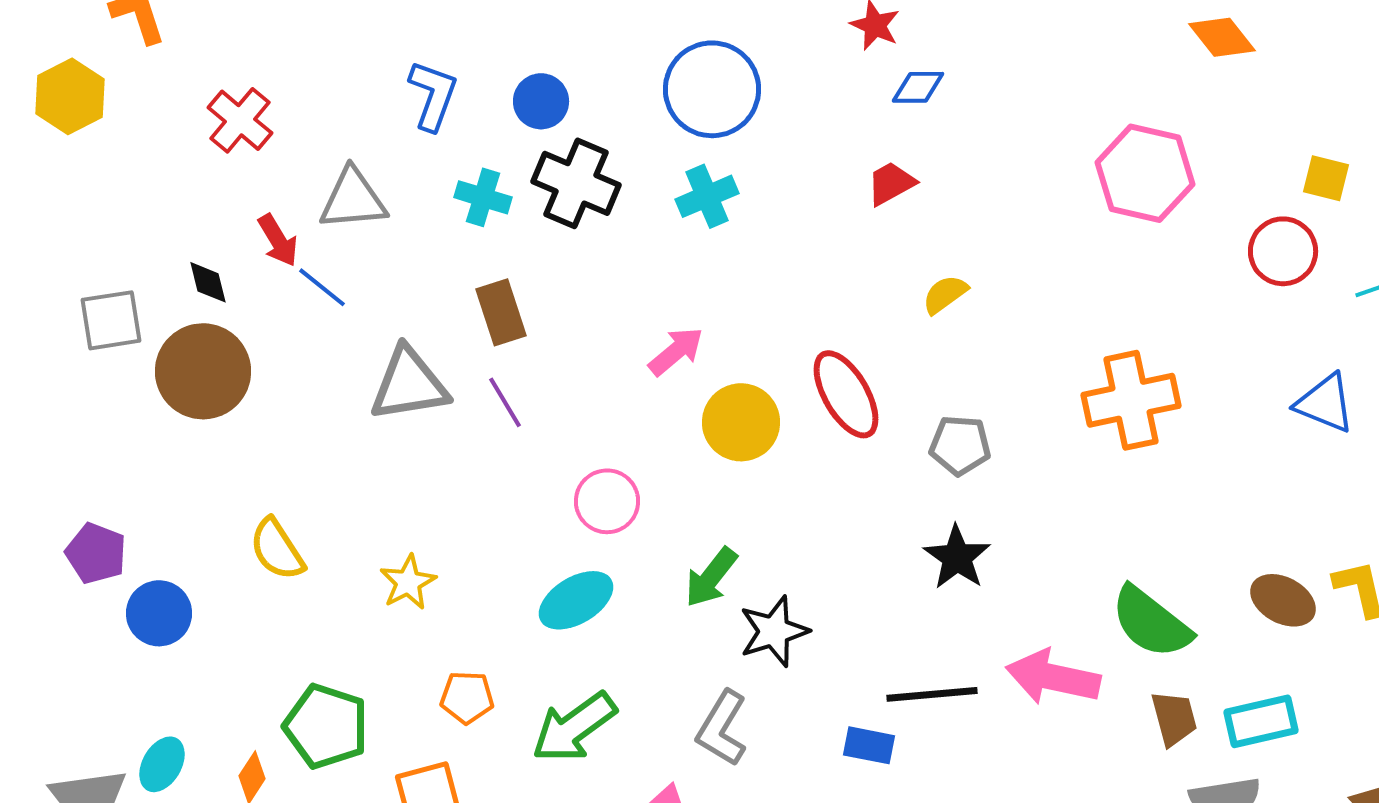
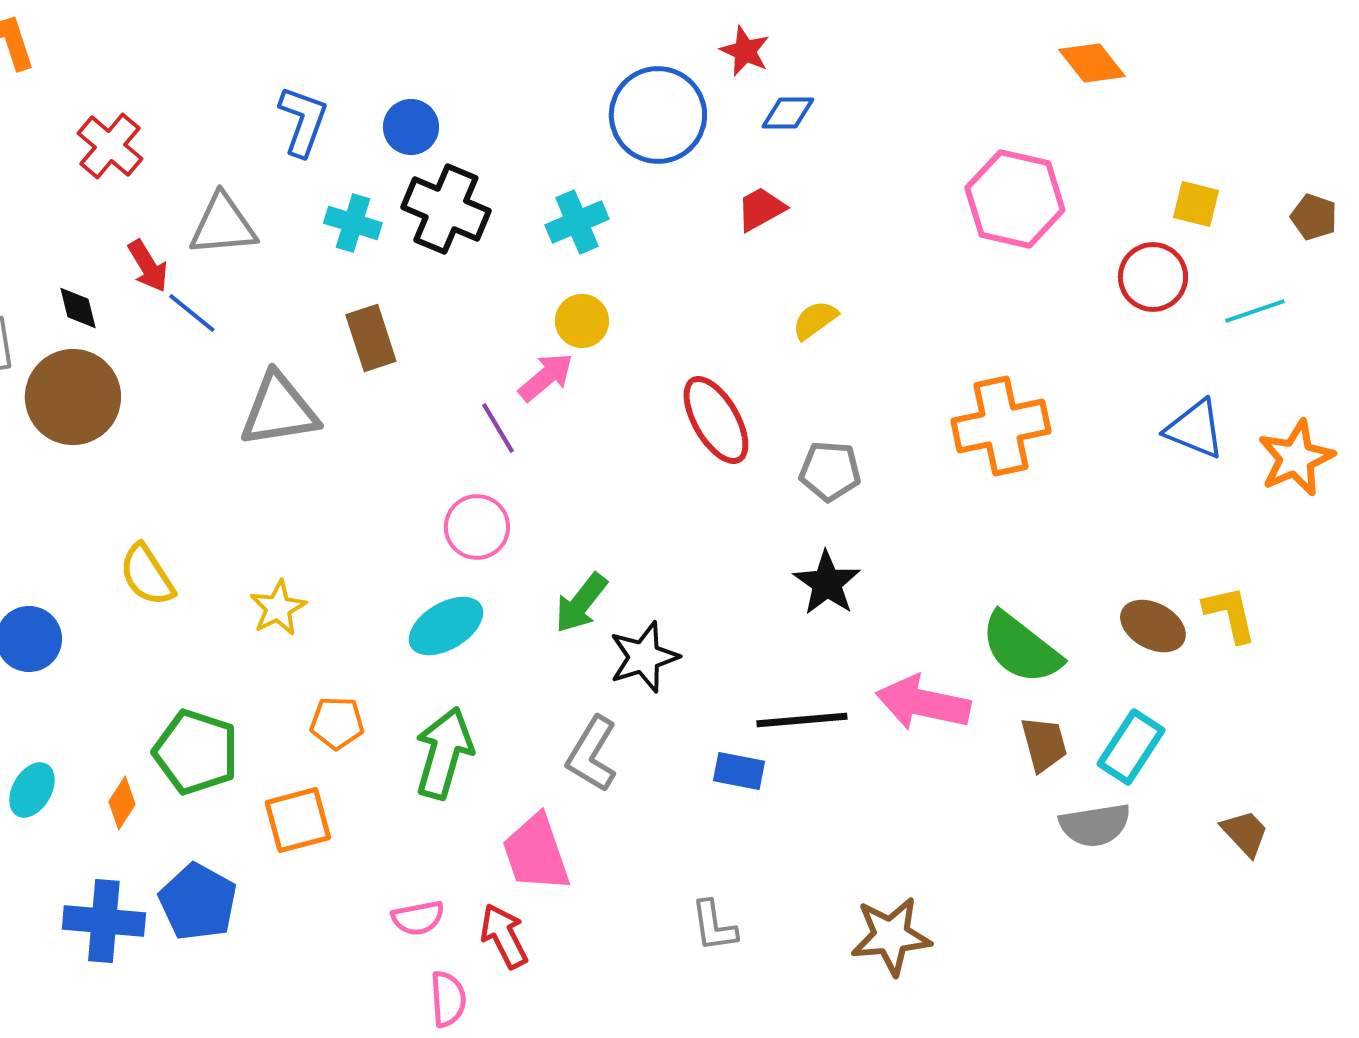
blue circle: (712, 89) -> (658, 115), moved
purple line: (505, 402) -> (498, 428), moved
yellow circle: (741, 422) -> (582, 321), moved, size x0.7
cyan rectangle: (1261, 721) -> (1131, 747), turned -44
green arrow: (574, 727) -> (444, 753), turned 142

